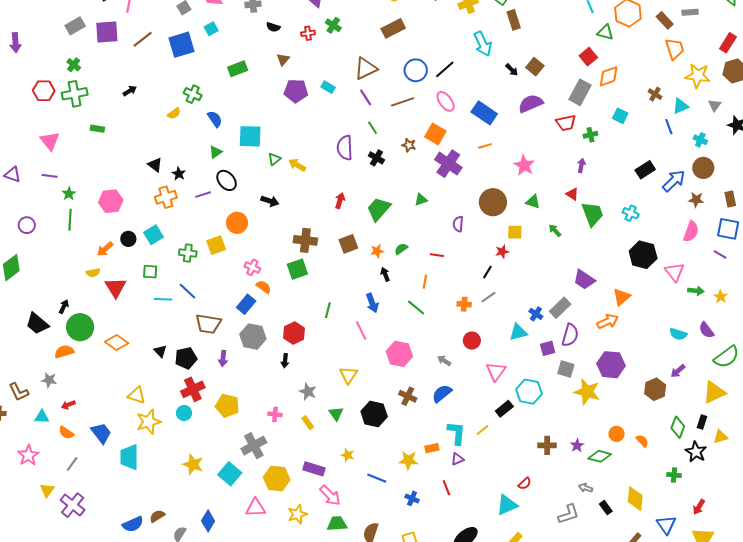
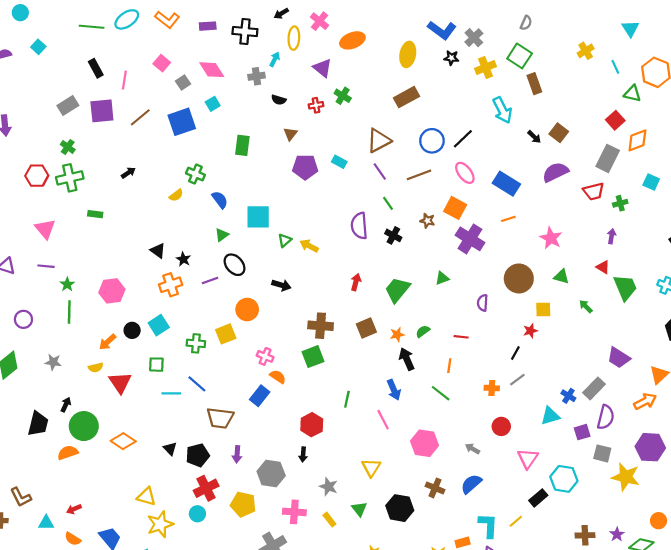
green rectangle: (238, 69) -> (242, 145), turned -60
black arrow: (385, 274) -> (407, 359), size x1.5
black trapezoid: (37, 324) -> (38, 424), turned -115
gray hexagon: (253, 337) -> (271, 474), moved
gray star: (49, 380) -> (53, 362), moved
pink cross: (275, 414) -> (294, 512), size x1.5

